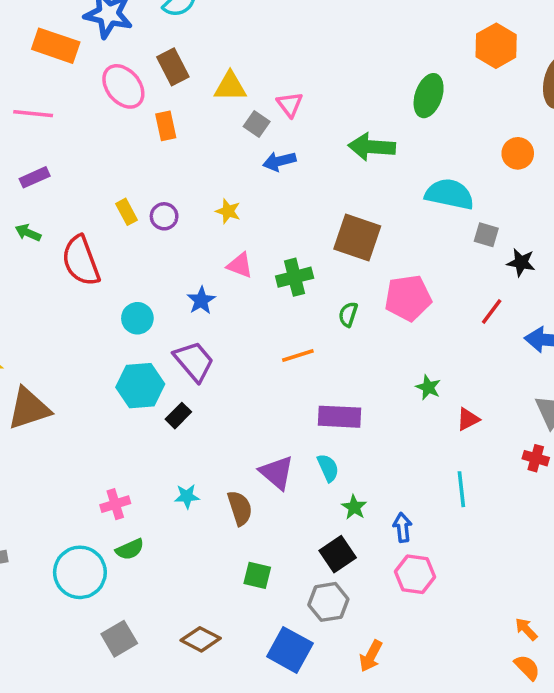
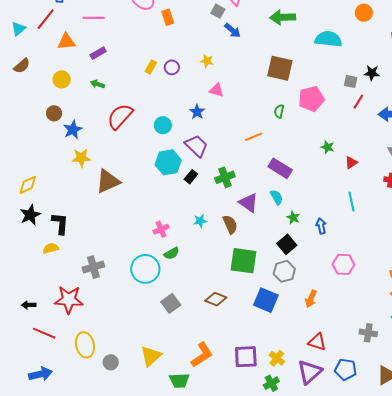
blue arrow: (279, 161) -> (233, 30), turned -120
yellow rectangle: (127, 212) -> (151, 67), turned 64
gray square: (486, 235) -> (351, 81), moved
red semicircle: (81, 261) -> (120, 116), moved, turned 68
green cross: (295, 277) -> (225, 177), moved
purple rectangle: (340, 417) -> (280, 168), turned 35
pink hexagon: (415, 574) -> (343, 264), moved
green square: (257, 575) -> (243, 261), size x1.8

